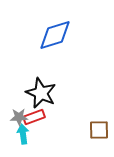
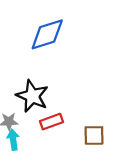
red rectangle: (34, 117) -> (51, 122), moved

